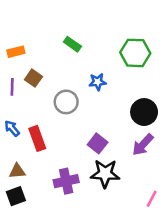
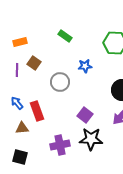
brown triangle: (17, 171) -> (22, 128), moved
black square: (16, 196) -> (20, 157), turned 35

